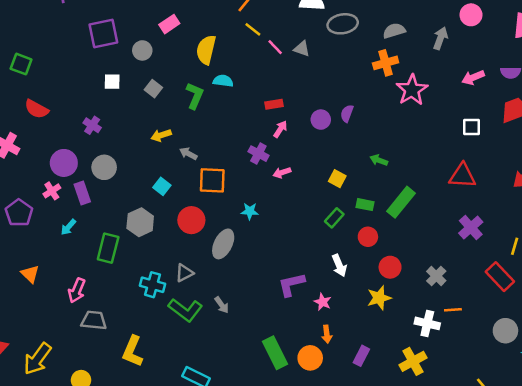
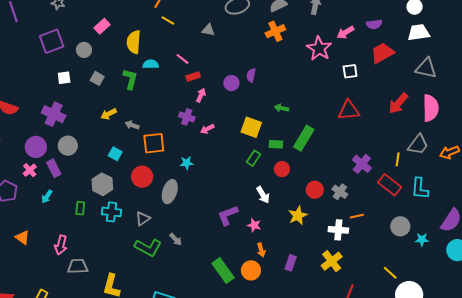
pink line: (275, 47) -> (182, 59), moved
pink star: (412, 90) -> (319, 48), moved
purple cross: (92, 125) -> (54, 114), size x1.6
yellow square: (337, 179) -> (251, 127), size x1.5
purple cross: (471, 228) -> (362, 164), moved
green rectangle: (108, 248) -> (80, 208), size x0.6
red circle: (390, 267) -> (315, 190), moved
cyan cross: (153, 285) -> (112, 212), moved

